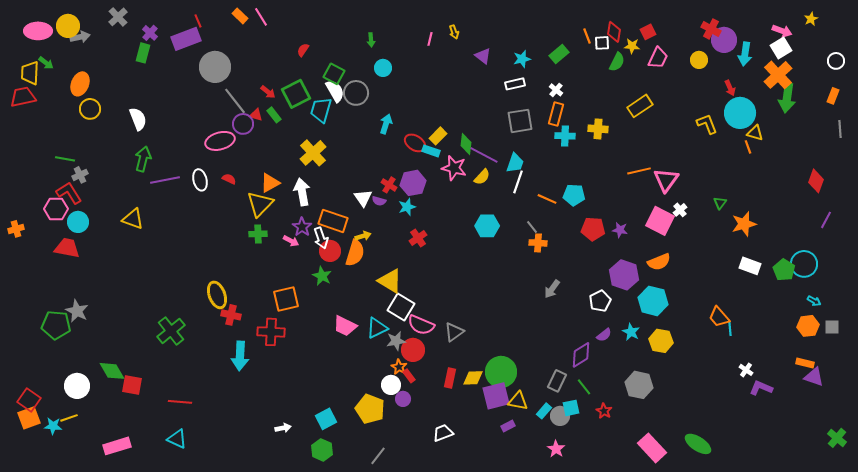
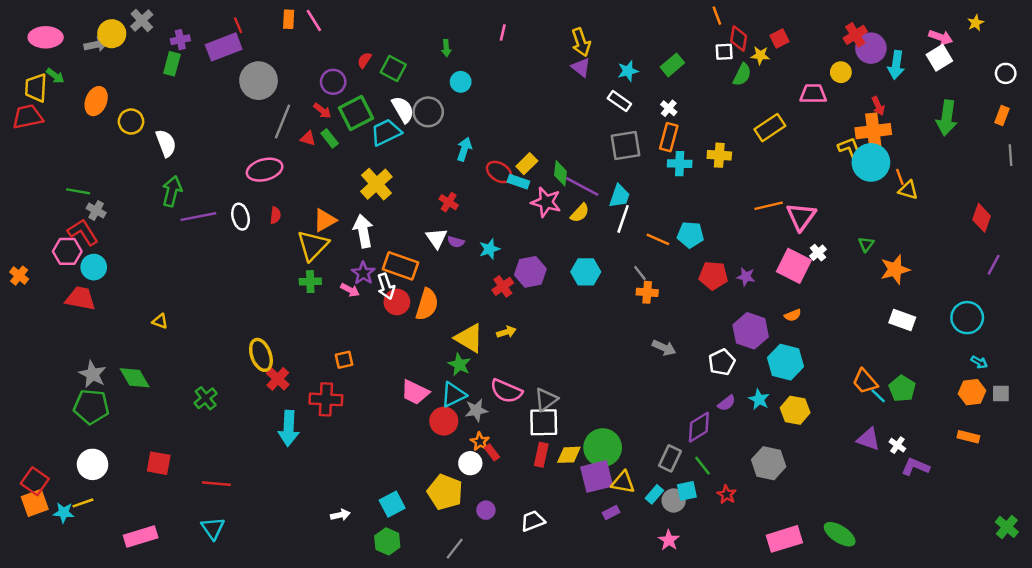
orange rectangle: (240, 16) -> (289, 19), turned 49
yellow circle: (68, 26) -> (112, 34), moved
red cross: (711, 29) -> (855, 35), turned 30
yellow arrow: (454, 32) -> (581, 42), moved, size x1.6
purple cross: (150, 33) -> (180, 40), turned 35
orange line: (587, 36) -> (717, 16), moved
pink line: (430, 39) -> (503, 32), moved
pink trapezoid: (658, 58) -> (813, 94), moved, turned -115
green square: (334, 74) -> (393, 69), moved
orange cross: (778, 75) -> (873, 131), moved, turned 36
white rectangle: (515, 84) -> (619, 101), turned 48
gray line: (235, 101) -> (283, 122), turned 60
yellow circle: (90, 109) -> (131, 122), moved
cyan trapezoid: (321, 110) -> (386, 132), turned 48
cyan circle: (740, 113) -> (871, 162), moved
purple circle: (243, 124) -> (333, 82), moved
yellow triangle: (755, 133) -> (908, 190), moved
gray cross: (80, 175) -> (96, 211), turned -35
red semicircle: (229, 179) -> (275, 215), turned 72
purple hexagon: (413, 183) -> (530, 272), moved
red cross: (389, 185) -> (449, 202), moved
yellow triangle: (133, 219) -> (160, 321), moved, size x0.6
orange cross: (16, 229) -> (19, 276), turned -35
yellow arrow: (363, 236) -> (506, 332), moved
orange semicircle: (659, 262) -> (793, 315), size x0.6
green pentagon: (784, 270) -> (902, 389), moved
green star: (322, 276) -> (459, 365), moved
gray arrow: (552, 289) -> (664, 348), turned -102
orange square: (286, 299) -> (344, 360), size x0.6
white square: (401, 307) -> (544, 422), moved, turned -32
red cross: (231, 315) -> (278, 379), turned 30
green pentagon: (56, 325) -> (91, 407), moved
cyan line: (730, 329) -> (878, 396), turned -40
green cross: (171, 331) -> (206, 398), size x0.7
red circle: (413, 350) -> (444, 421), moved
green diamond: (112, 371) -> (135, 378), moved
purple triangle: (814, 377) -> (869, 439), moved
purple circle: (403, 399) -> (486, 510), moved
cyan triangle: (177, 439) -> (213, 528), turned 30
pink rectangle: (652, 448) -> (784, 539), turned -64

